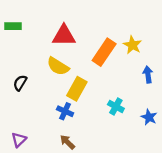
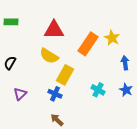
black semicircle: (20, 83) -> (10, 63), moved
blue star: (149, 117) -> (126, 90), moved
purple triangle: (19, 140) -> (20, 94), moved

